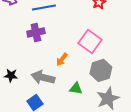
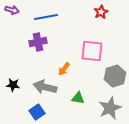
pink square: (90, 41) -> (92, 51), turned -30
gray hexagon: (101, 70) -> (115, 76), moved

